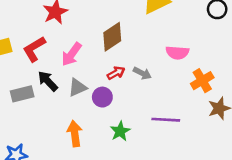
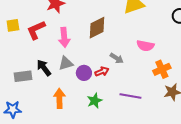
pink arrow: (72, 54) -> (64, 37), turned -48
red arrow: (116, 73) -> (102, 72), moved
black arrow: (48, 81) -> (44, 68), moved
gray rectangle: (22, 94) -> (23, 76), moved

